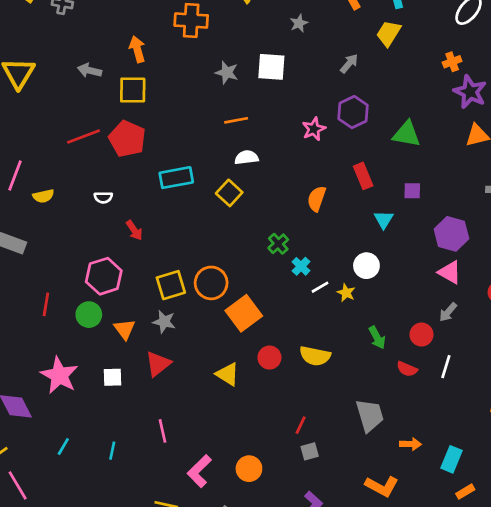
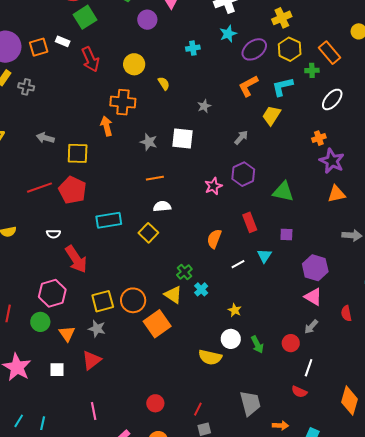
orange arrow: (137, 49) -> (106, 126), moved
red arrow: (134, 230) -> (76, 259), size x1.8
white circle: (366, 266) -> (231, 339), moved
white line: (320, 287) -> (238, 264), moved
red circle: (269, 358) -> (155, 403), moved
red semicircle: (407, 369) -> (299, 392), moved
yellow triangle: (228, 374) -> (173, 295), moved
cyan line: (112, 451) -> (43, 423), moved

